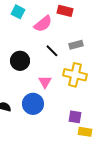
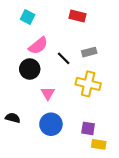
pink semicircle: (43, 24) -> (38, 46), moved
pink triangle: (45, 82) -> (48, 93), moved
blue circle: (33, 104) -> (51, 124), moved

